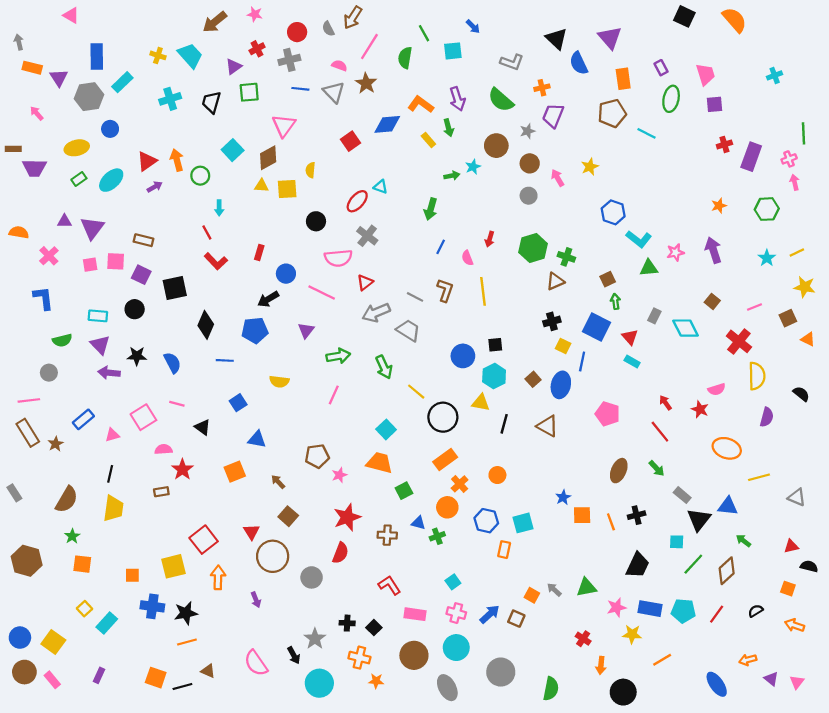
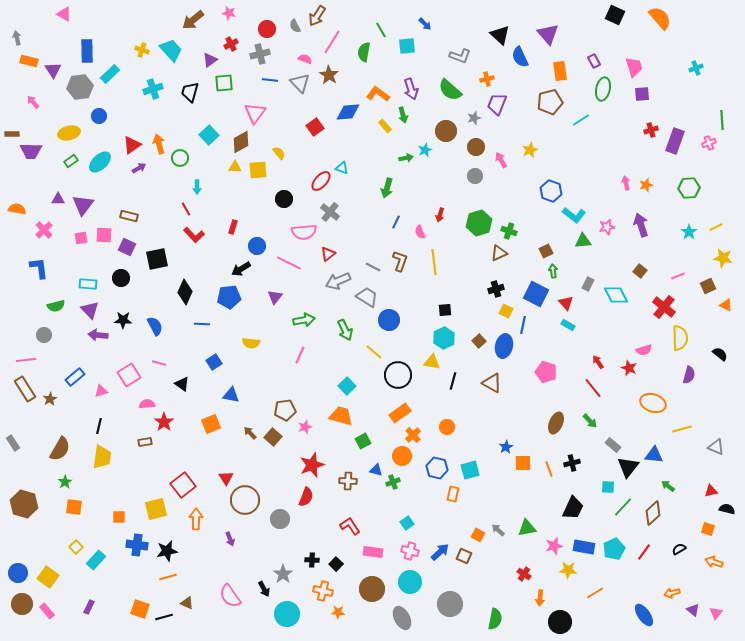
cyan line: (647, 133) -> (581, 120), turned -60
yellow semicircle: (310, 170) -> (279, 153), turned 136
pink arrow: (795, 182) -> (626, 183), moved
blue circle: (463, 356) -> (389, 320), moved
brown square: (288, 516) -> (273, 437), moved
cyan pentagon: (683, 611) -> (614, 549), turned -30

